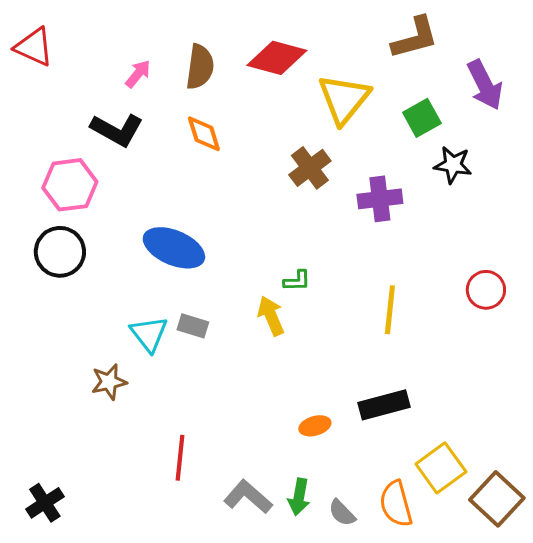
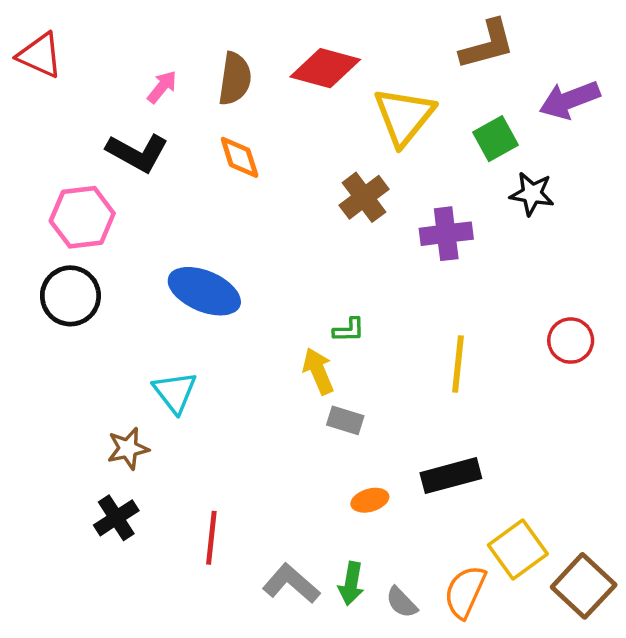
purple arrow: (485, 85) -> (569, 100), turned 96
gray rectangle: (193, 326) -> (345, 420), moved
black cross: (45, 503) -> (116, 518), moved
orange semicircle: (396, 504) -> (465, 592), turned 39

